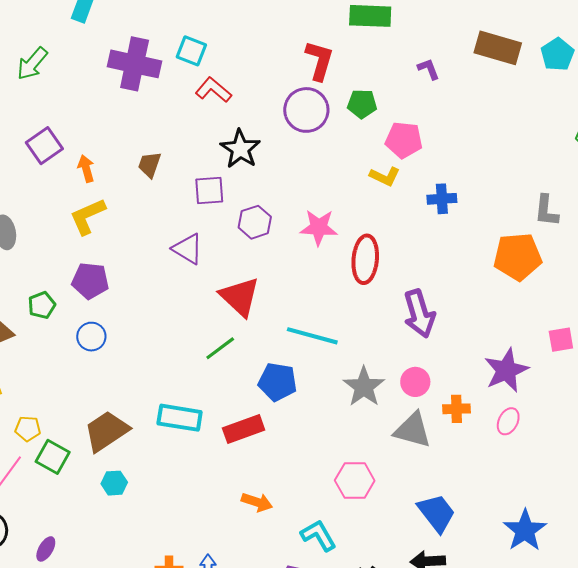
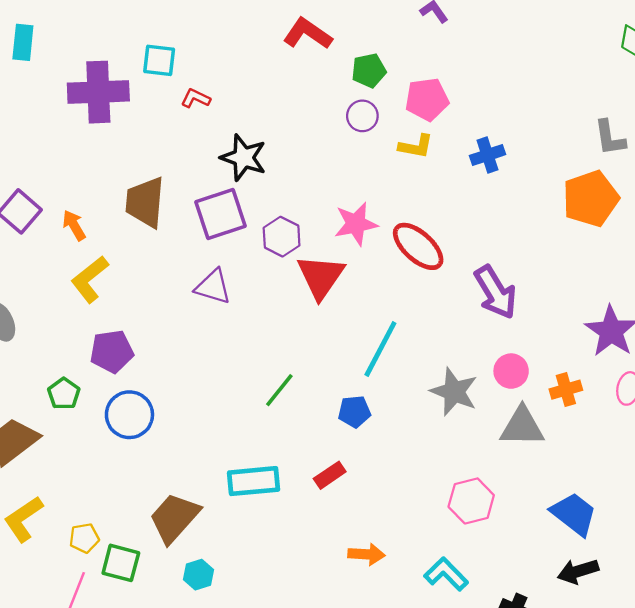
red L-shape: (319, 60) -> (308, 34), turned -57
red L-shape: (213, 90) -> (196, 98), size x0.7
purple circle: (306, 110) -> (362, 116), moved, size x0.6
brown trapezoid: (150, 165) -> (145, 202), size x1.6
purple square: (209, 190) -> (220, 214), size x1.4
red ellipse: (365, 259) -> (418, 246), turned -39
red triangle: (240, 297) -> (321, 277), moved, turned 36
cyan line: (312, 336) -> (380, 349), turned -63
blue circle: (91, 337) -> (129, 415), size x1.4
blue pentagon: (278, 382) -> (354, 412), size x0.7
red rectangle: (244, 429) -> (330, 475), size x0.7

